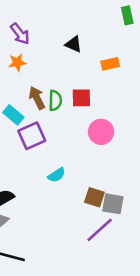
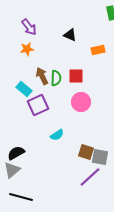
pink circle: (101, 132) -> (81, 102), moved

